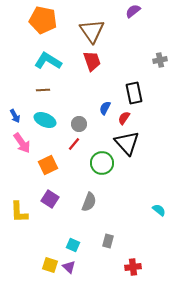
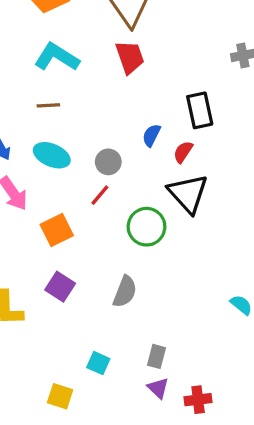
purple triangle: (69, 267) -> (158, 388), moved

